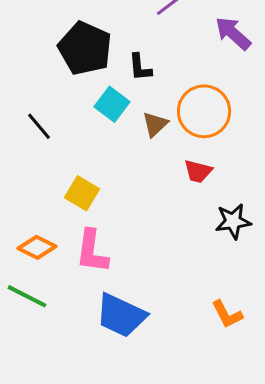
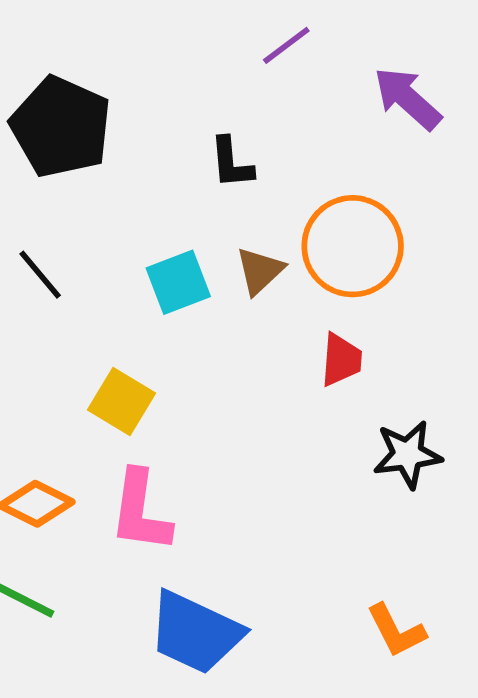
black pentagon: (85, 48) -> (61, 127), moved
cyan square: (112, 104) -> (178, 282), moved, turned 32
red trapezoid: (198, 171) -> (341, 360), turned -100

